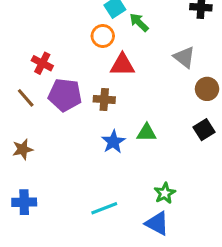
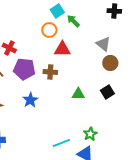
brown circle: (207, 89) -> (110, 63), moved
black square: (204, 130) -> (107, 92), moved
blue star: (113, 142) -> (30, 100), moved
cyan line: (104, 208) -> (61, 143), moved

